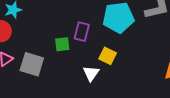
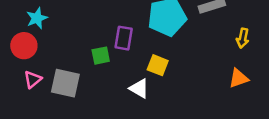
white triangle: (91, 73) -> (139, 88), turned -30

